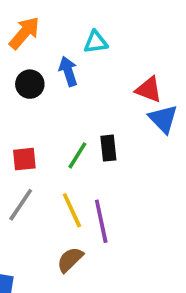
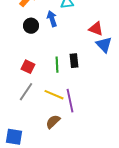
green line: (77, 155) -> (57, 65), turned -35
red square: (24, 159) -> (28, 67), turned 32
yellow line: (72, 210) -> (54, 95), turned -42

